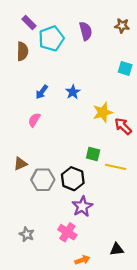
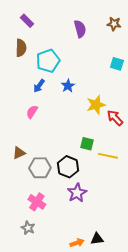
cyan pentagon: (51, 39) -> (48, 61), moved
pink cross: (67, 232) -> (37, 202), moved
gray star: (27, 234) -> (28, 228), moved
black triangle: (117, 249) -> (97, 239), moved

